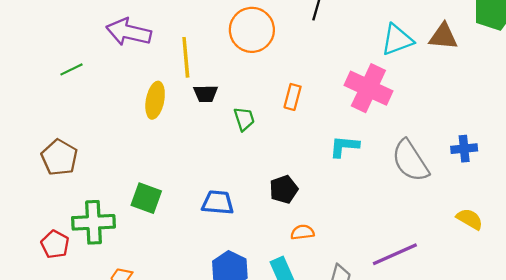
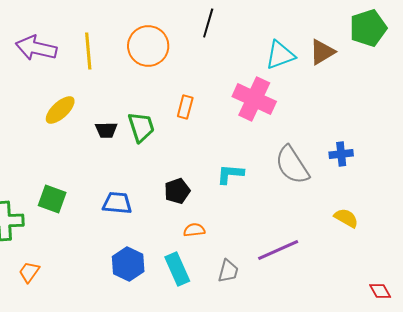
brown triangle: (443, 36) -> (322, 52), turned -36
yellow line: (186, 57) -> (88, 51), moved
black trapezoid: (206, 94) -> (106, 130), moved
yellow ellipse: (155, 100) -> (60, 110), turned 36
green trapezoid: (244, 119) -> (141, 127), size x1.4
cyan L-shape: (344, 146) -> (230, 174), moved

